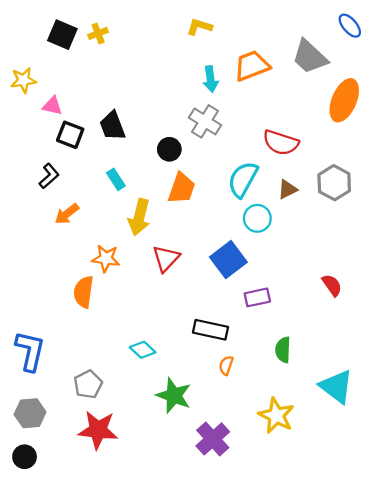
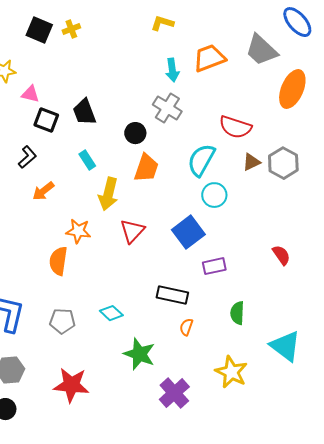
blue ellipse: (350, 26) -> (297, 22), size x1.4
brown triangle: (287, 189) -> (251, 162), moved
gray pentagon: (88, 384) -> (62, 321), moved, turned 30

